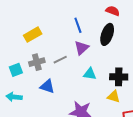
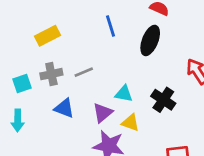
purple triangle: (82, 48) -> (103, 113), moved
black cross: (119, 77) -> (163, 100), turned 30
yellow triangle: (114, 96) -> (130, 123), moved
cyan arrow: (14, 97) -> (18, 121), turned -98

